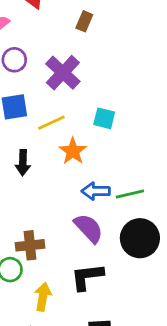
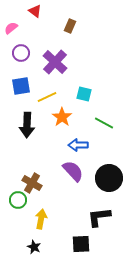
black arrow: (23, 163) -> (27, 125), size x1.4
green line: (130, 194) -> (104, 123), moved, turned 42
brown cross: (30, 245) -> (32, 183), turned 36
black L-shape: (87, 277) -> (99, 217), moved

